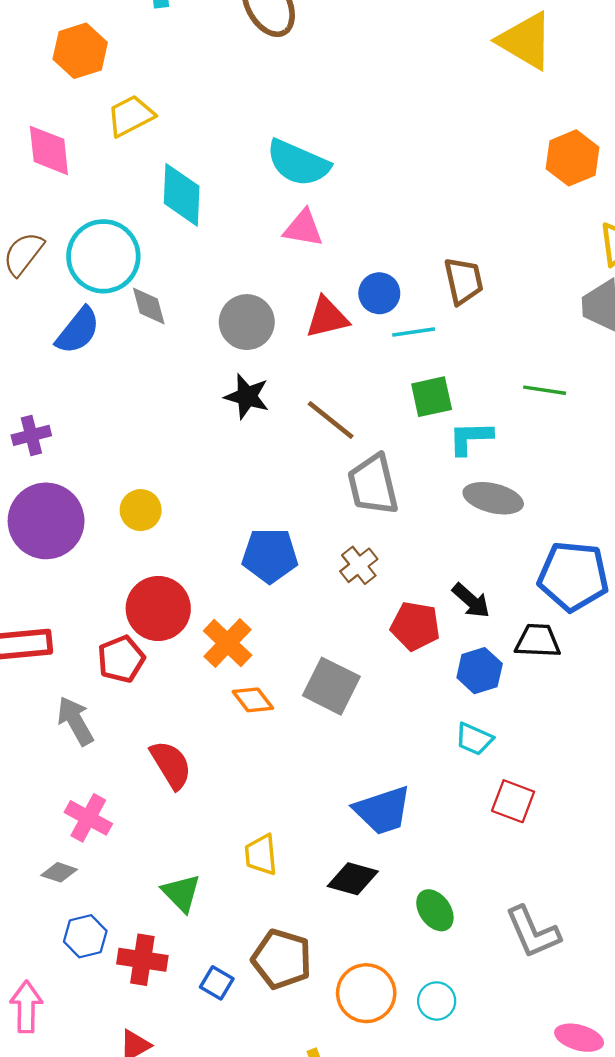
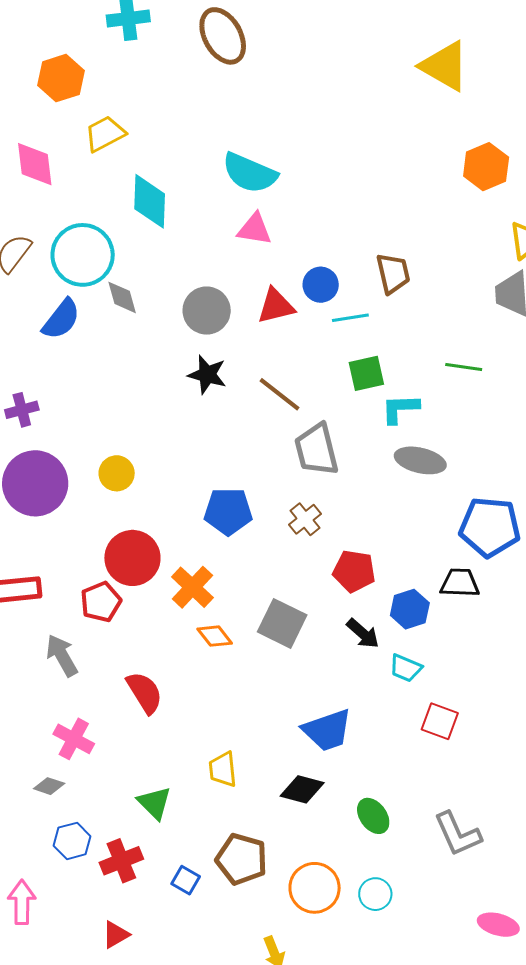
black arrow: (471, 601) -> (363, 633), moved
red cross: (142, 960) -> (121, 861), turned -30

